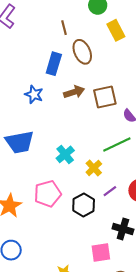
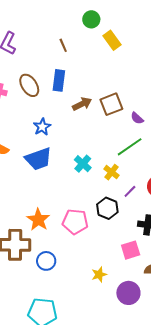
brown ellipse: (82, 52) -> (29, 85), moved
blue star: (34, 94) -> (42, 127), moved, turned 30
pink pentagon: (48, 194) -> (75, 222), moved, turned 30

